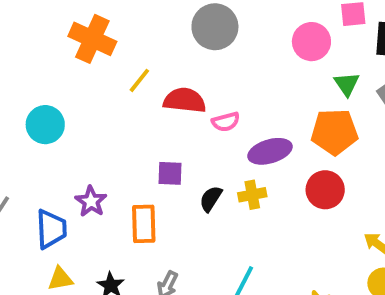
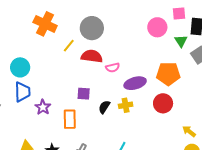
gray circle: (215, 27) -> (92, 28), moved
green triangle: (347, 84) -> (181, 41), moved
blue trapezoid: (51, 229) -> (22, 92), moved

